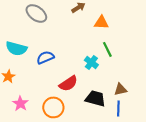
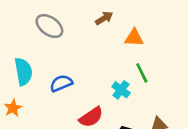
cyan semicircle: (16, 48) -> (23, 72), turned -115

